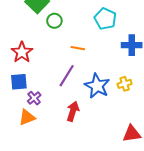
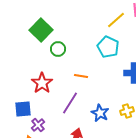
red star: (22, 52) -> (42, 83), moved
blue star: (97, 86) -> (100, 113), size x0.7

